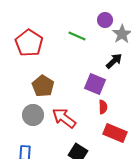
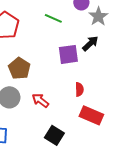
purple square: (95, 84) -> (68, 54), moved, turned -30
red arrow: (64, 118) -> (40, 100), size x0.7

